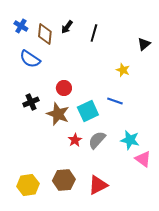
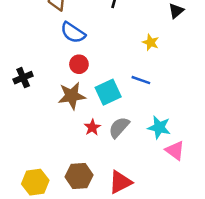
blue semicircle: (30, 59) -> (73, 33), moved
black cross: (31, 102) -> (23, 78), moved
brown star: (58, 114) -> (72, 96), turned -30

